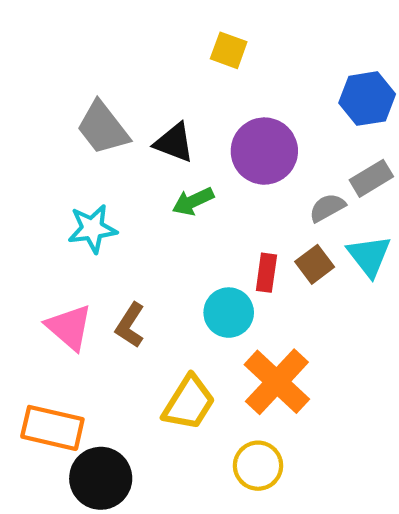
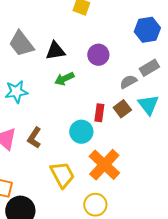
black triangle: (174, 143) -> (55, 51), turned -30
purple circle: (264, 151) -> (98, 55), size x0.7
yellow trapezoid: (189, 403) -> (62, 175), turned -60

